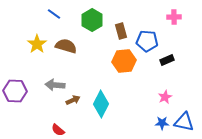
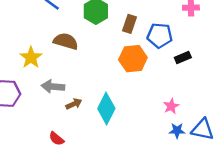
brown rectangle: (121, 31) -> (129, 24), turned 35
yellow star: (37, 44) -> (31, 57), moved
pink star: (165, 97) -> (171, 106), moved

